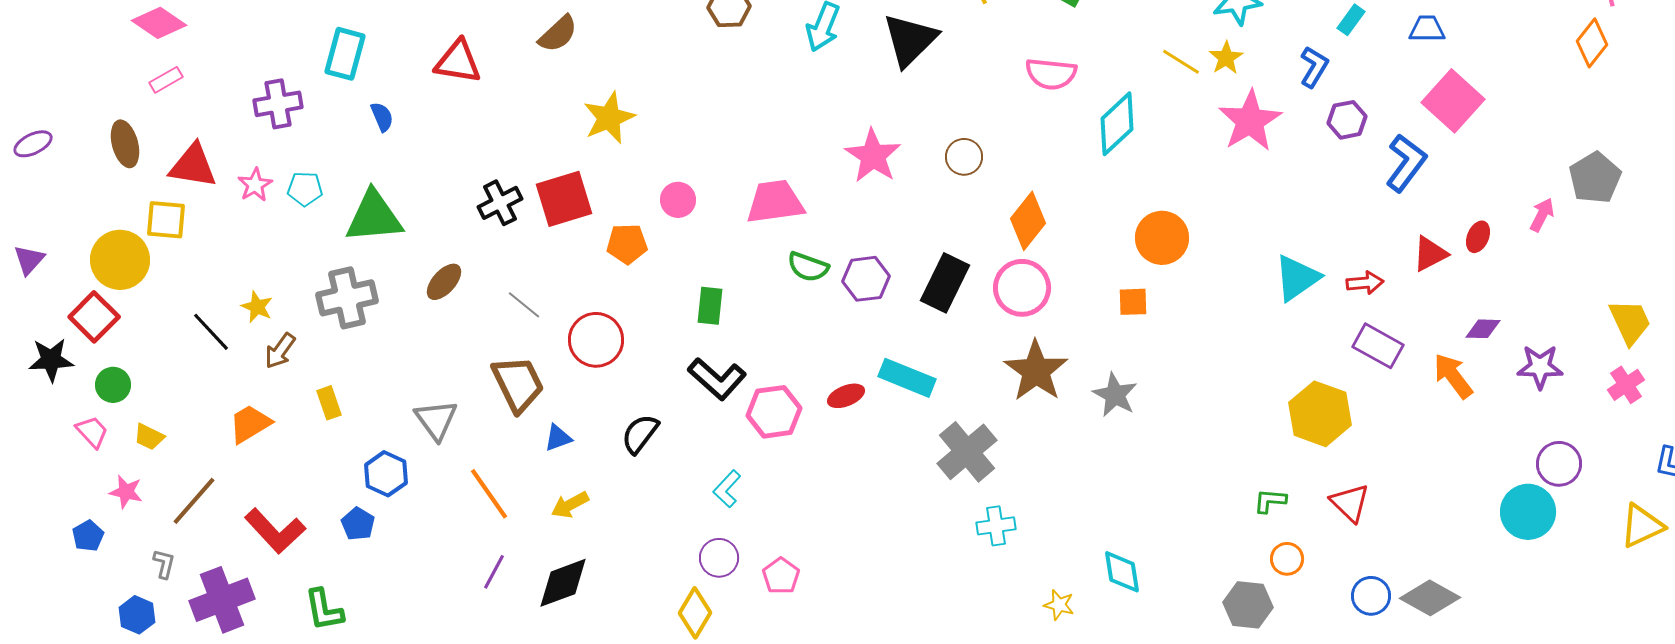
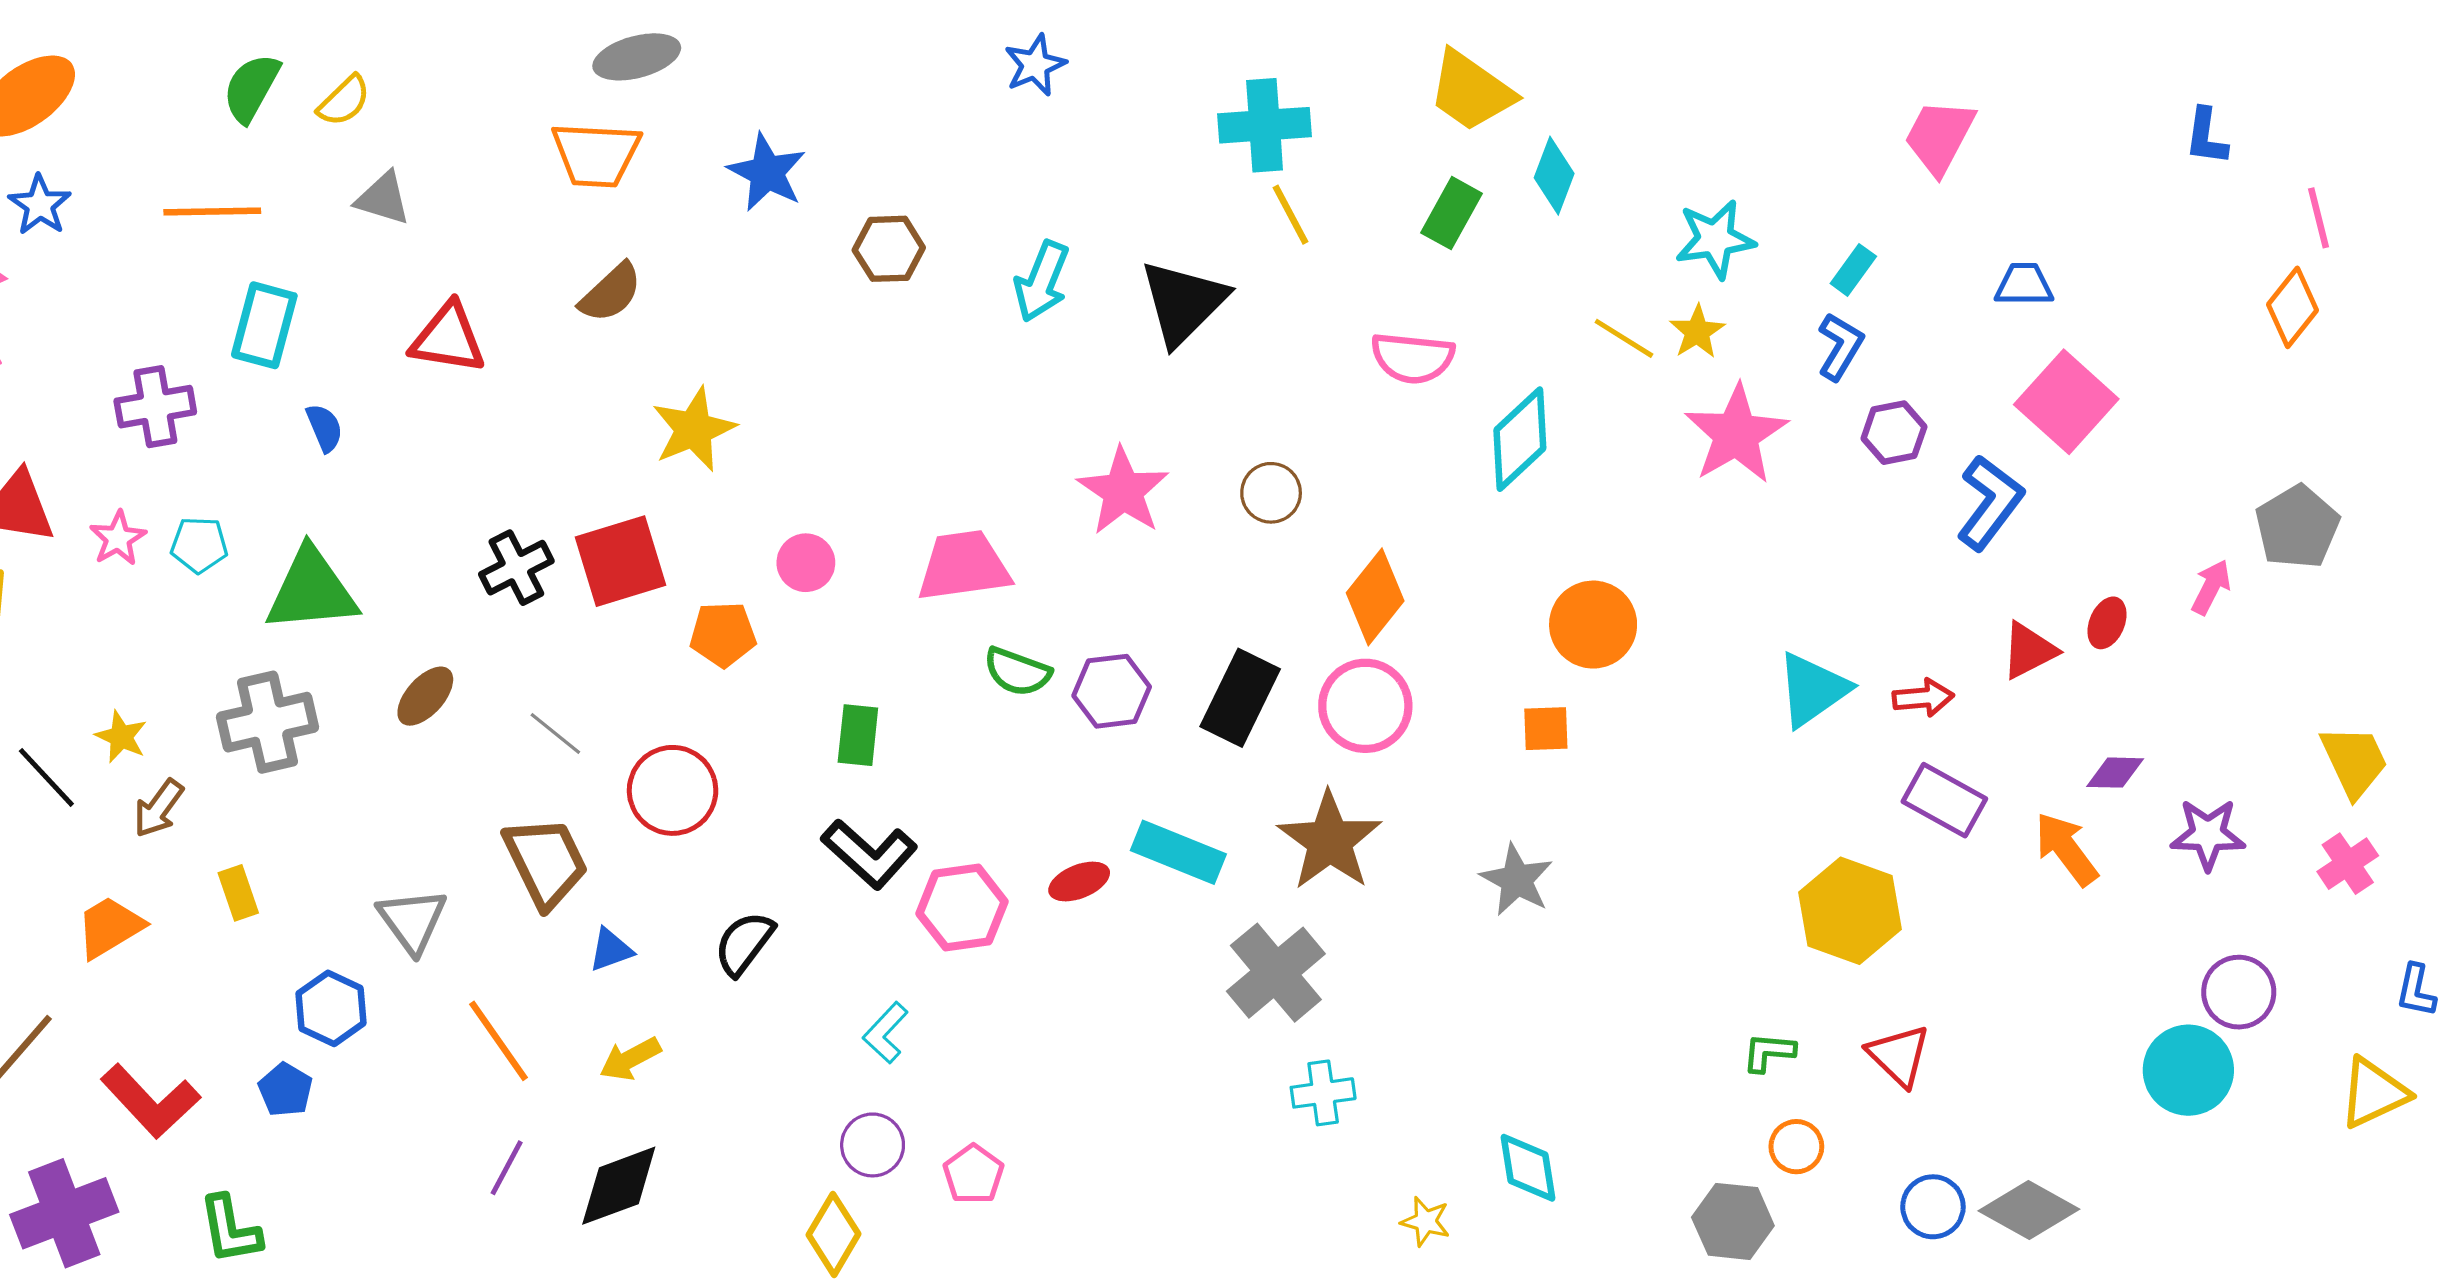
cyan rectangle: (1351, 20) -> (1853, 270), moved
brown star: (1036, 371) -> (1330, 841), moved

